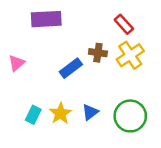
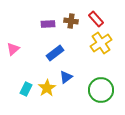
purple rectangle: (46, 19) -> (48, 24), moved, size x0.6
brown cross: (98, 53) -> (71, 21), moved
blue triangle: (90, 112) -> (66, 77), moved

